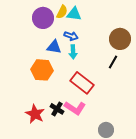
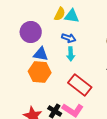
purple circle: (43, 18) -> (31, 32), moved
blue triangle: (54, 47) -> (41, 54), moved

